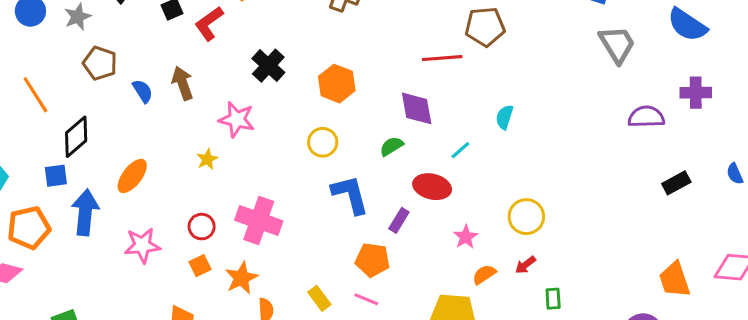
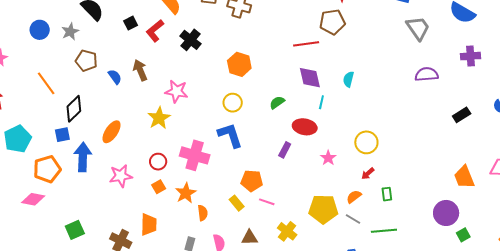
black cross: (268, 66) -> (190, 40), moved
purple diamond: (417, 108) -> (310, 78), moved
purple semicircle: (646, 117) -> (427, 74), moved
cyan line: (460, 150) -> (321, 102), turned -32
yellow star: (207, 159) -> (159, 118), size x1.6
blue L-shape: (350, 195) -> (230, 135), moved
orange pentagon: (372, 260) -> (252, 181), moved
orange semicircle: (484, 274) -> (354, 197), moved

